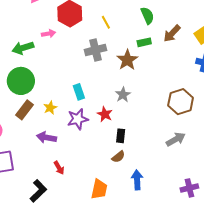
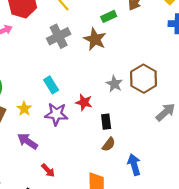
gray star: (123, 95) -> (114, 84), moved
brown hexagon: (181, 102) -> (144, 79), moved
purple star: (78, 119) -> (56, 114), turned 30
purple arrow: (47, 138) -> (28, 141), turned 36

